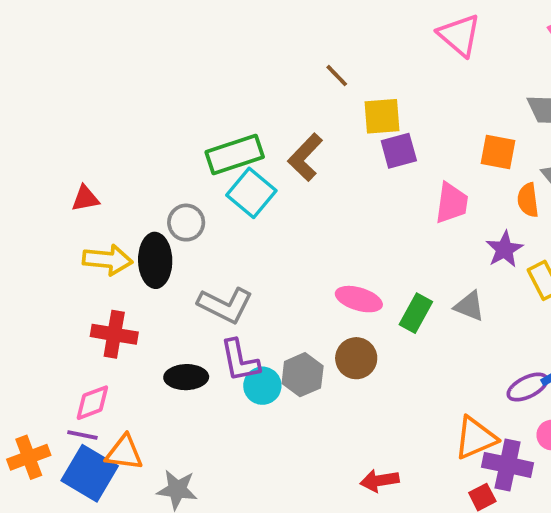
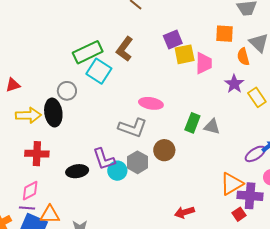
yellow square: (382, 116) -> (185, 54), moved
pink ellipse: (359, 299) -> (151, 103), moved
gray L-shape: (225, 305) -> (133, 128), moved
gray triangle: (469, 306) -> (212, 127), moved

